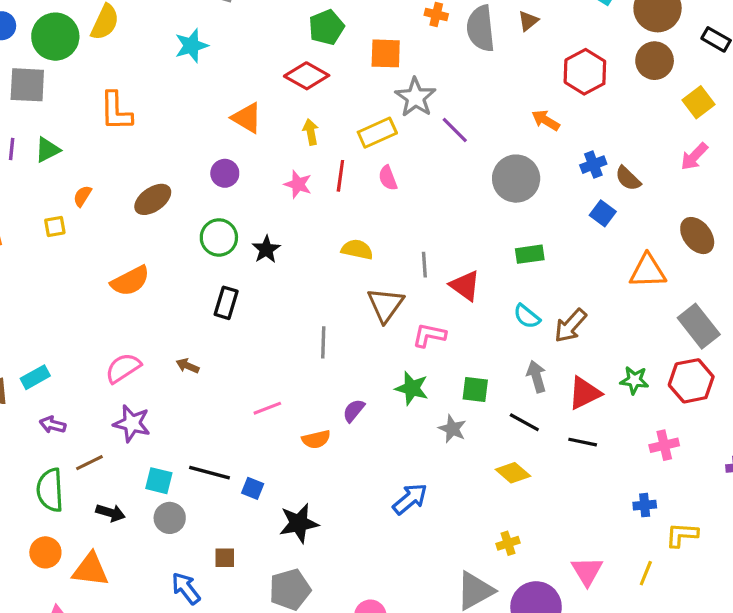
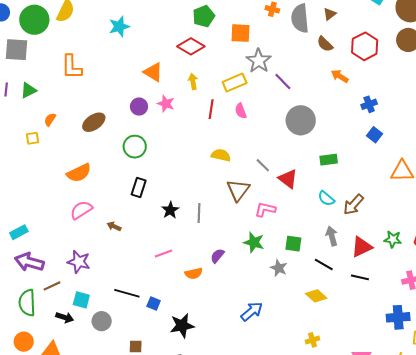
brown semicircle: (628, 178) -> (325, 44), moved
gray circle: (516, 179) -> (301, 120), moved
pink star: (298, 184) -> (166, 104), moved
black star: (266, 249) -> (170, 210), moved
gray line: (424, 265) -> (263, 165), turned -42
pink semicircle: (123, 368) -> (81, 210), moved
purple arrow: (53, 425) -> (29, 262), size x1.8
cyan square: (159, 481) -> (81, 300), moved
blue cross: (645, 505) -> (398, 317), size x1.6

